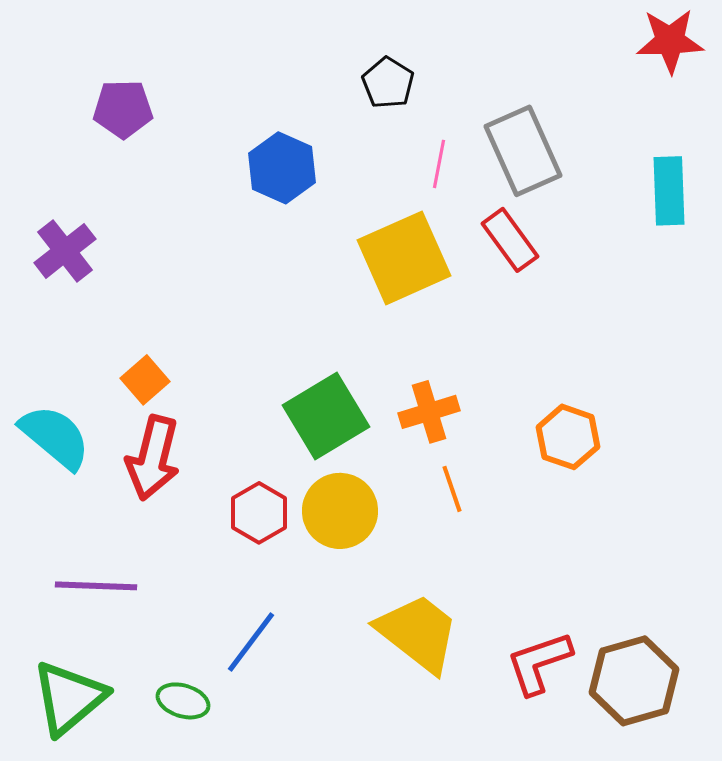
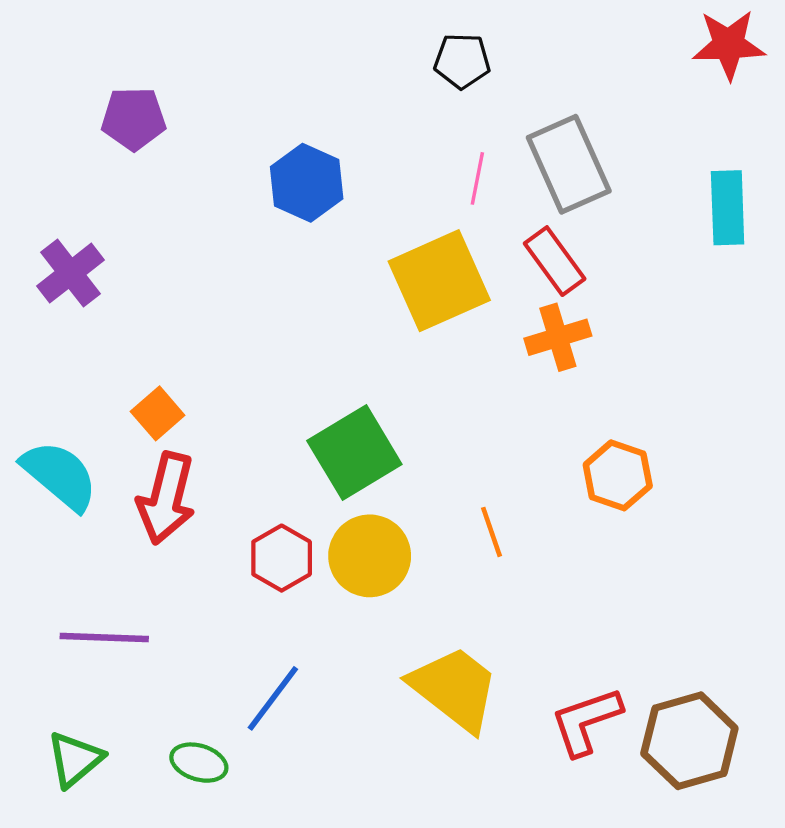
black pentagon: (388, 83) -> (462, 61), moved, turned -30
orange cross: (429, 412) -> (558, 337), moved
green triangle: (69, 698) -> (75, 759), size x0.7

